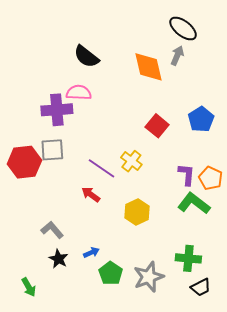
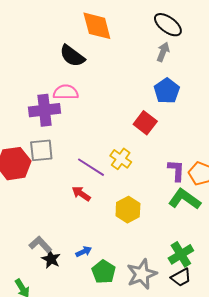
orange diamond: (148, 67) -> (97, 26), moved
blue pentagon: (201, 119) -> (167, 91), moved
gray L-shape: (52, 230) -> (40, 244), moved
green cross: (188, 258) -> (181, 254), turned -35
black trapezoid: (201, 287) -> (181, 277), moved

